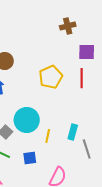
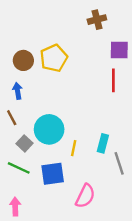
yellow pentagon: (51, 77) -> (54, 58), moved
blue square: (30, 158) -> (53, 174), size x1.5

